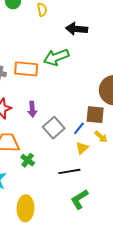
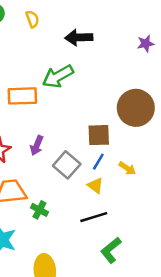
purple arrow: (32, 109) -> (37, 145), turned 35
brown square: (95, 115) -> (99, 135), moved
yellow triangle: (82, 148) -> (95, 186), moved, turned -32

